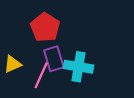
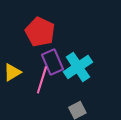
cyan cross: (79, 67) -> (78, 67), turned -36

